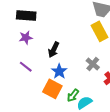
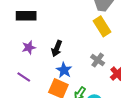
purple star: (26, 38) -> (29, 47), moved
purple line: (26, 67) -> (24, 77), moved

